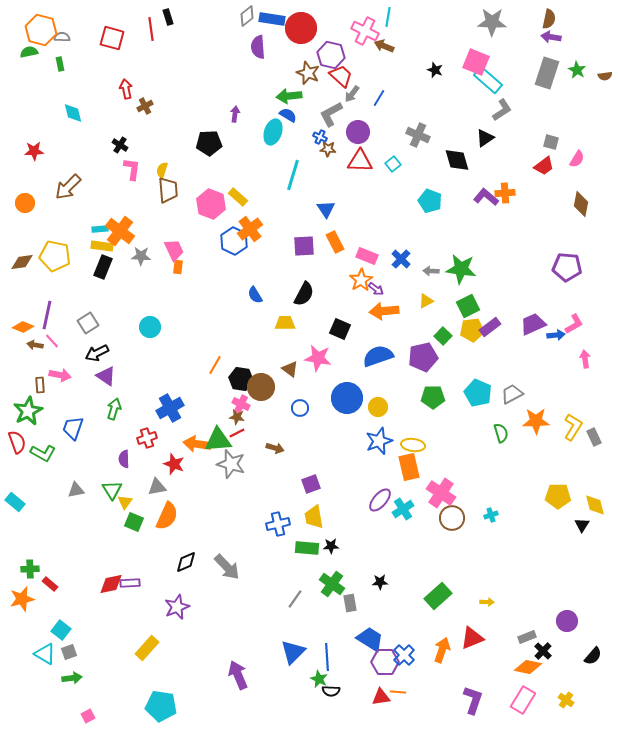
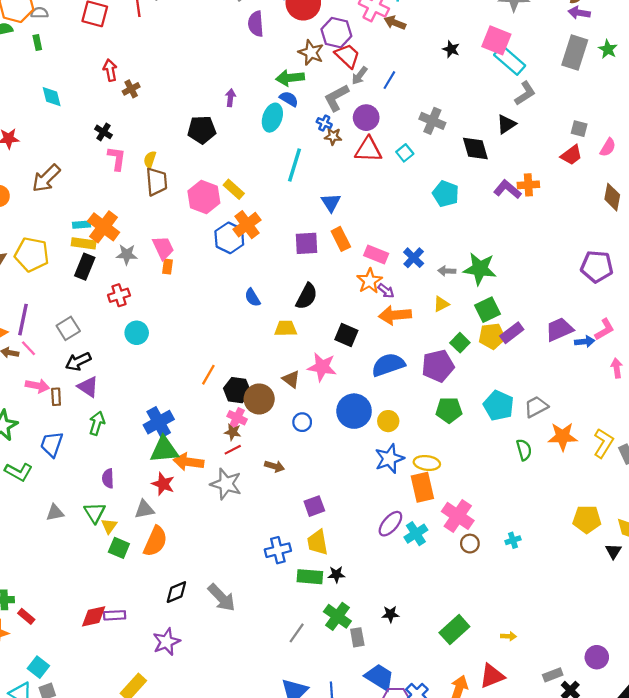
brown rectangle: (40, 385) -> (56, 397), moved
red cross: (147, 438) -> (119, 295), moved
green triangle: (218, 440) -> (164, 450), moved
brown circle: (452, 518) -> (470, 544), size x0.7

